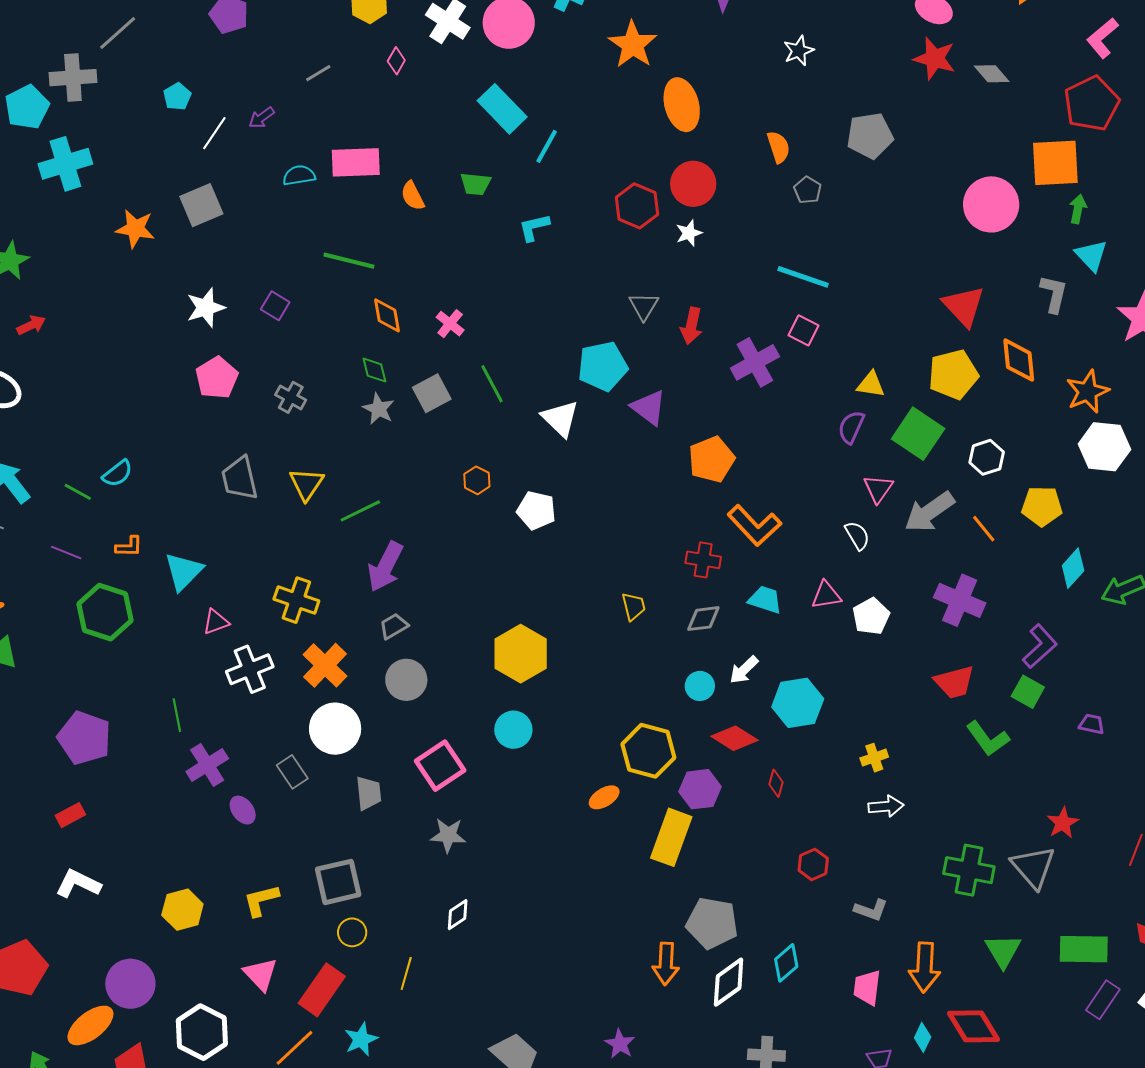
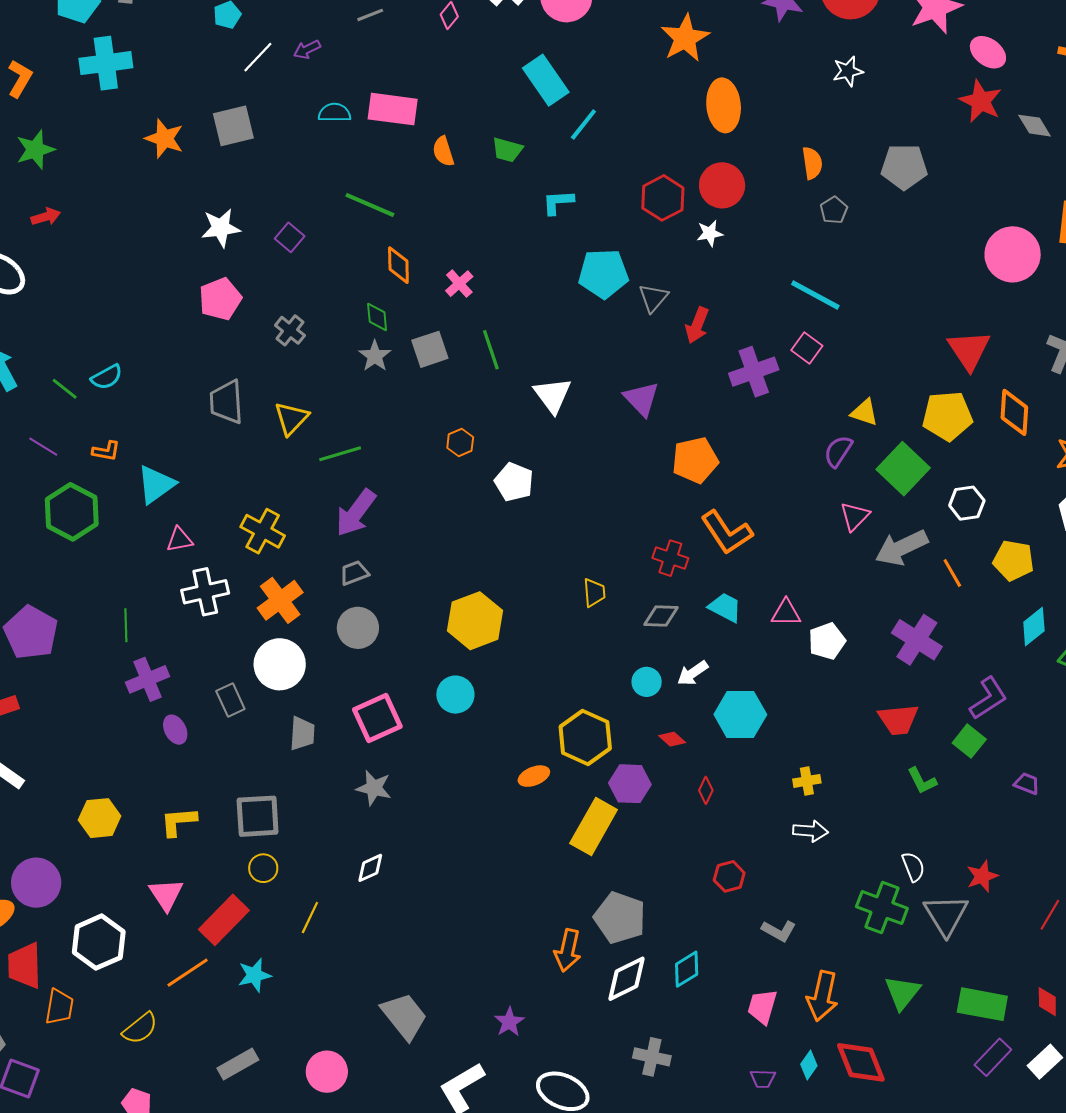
cyan pentagon: (603, 366) -> (603, 274), moved
white semicircle: (857, 535) -> (913, 867), moved
red diamond: (734, 738) -> (672, 739), size x0.6
green L-shape: (988, 739) -> (922, 781), size x0.7

